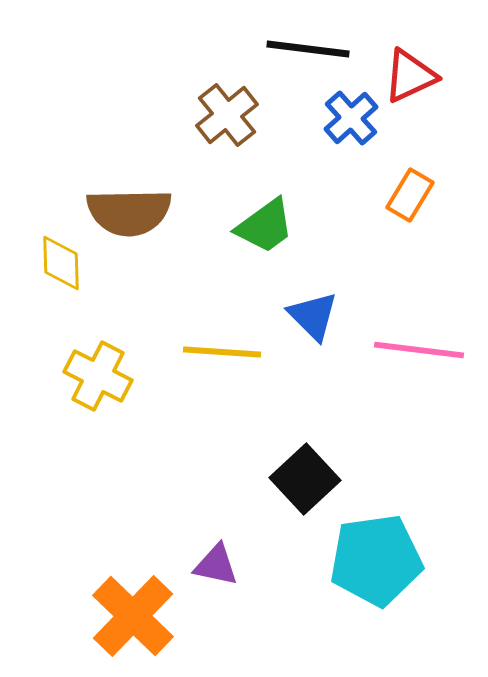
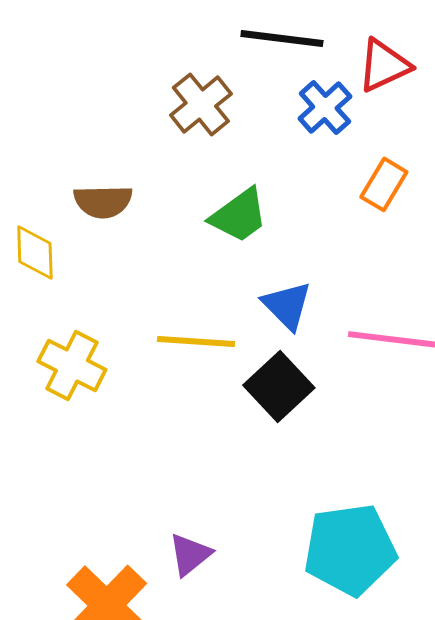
brown semicircle: (129, 212) -> (103, 201), size x0.7
black square: (305, 479) -> (279, 386), moved
purple triangle: (216, 565) -> (190, 554), turned -51

